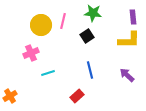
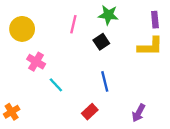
yellow circle: (41, 25) -> (22, 29), moved
pink cross: (31, 53) -> (36, 62), turned -35
cyan line: (48, 73) -> (56, 85), turned 64
purple arrow: (127, 75) -> (139, 113), moved, turned -105

